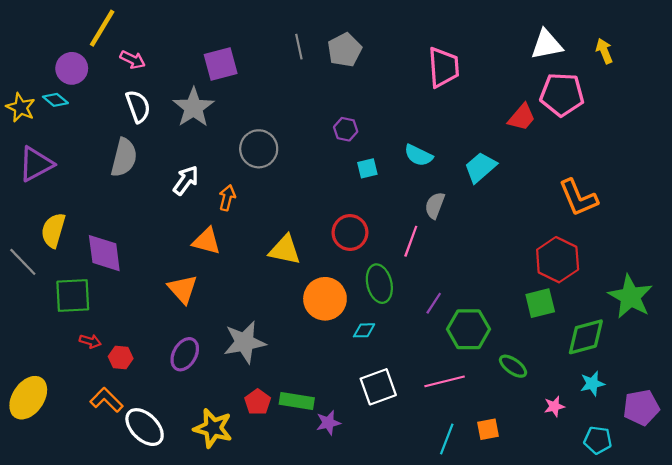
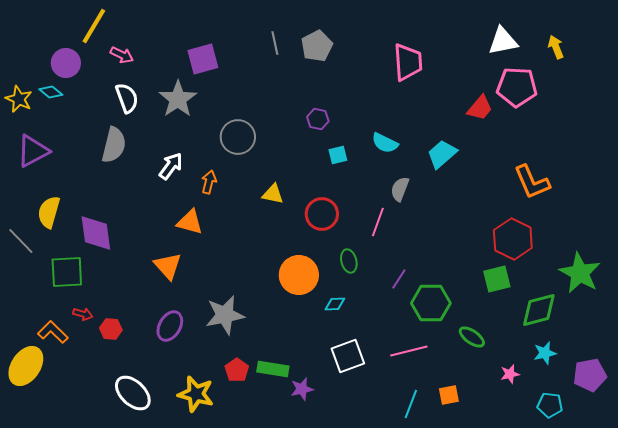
yellow triangle: (285, 250) -> (273, 194), moved, size x0.7
green ellipse: (379, 284) -> (349, 261), size x0.7
orange L-shape: (107, 400) -> (53, 332), moved

